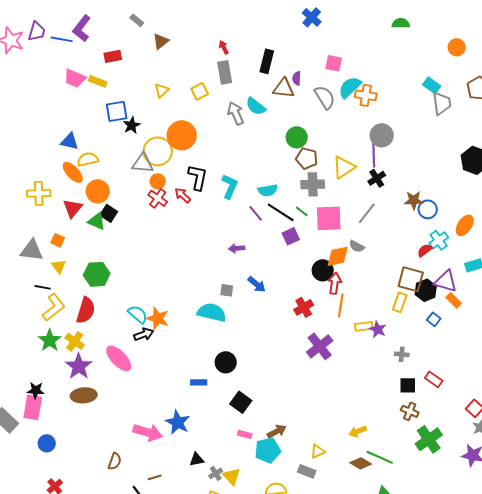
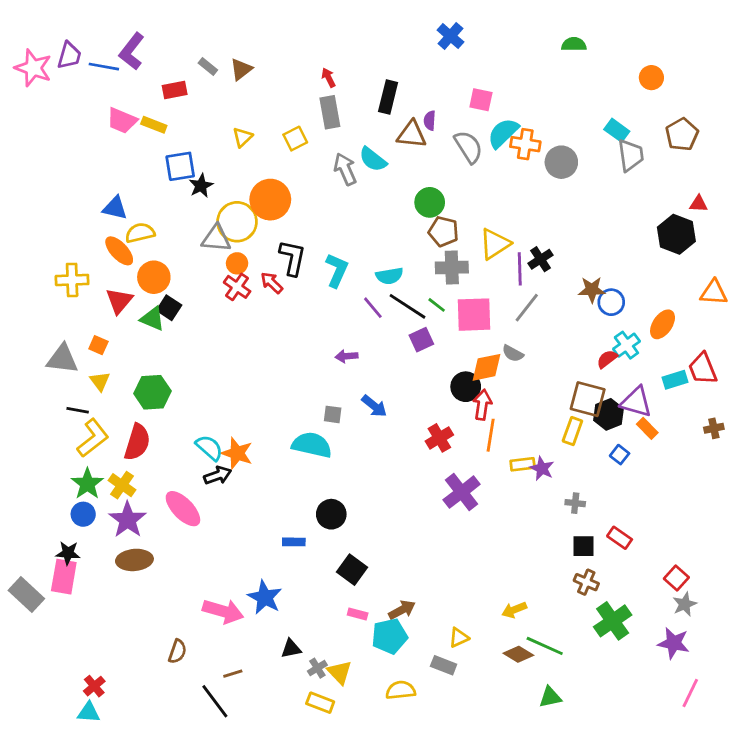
gray rectangle: (137, 20) -> (208, 67), moved
gray circle: (382, 135) -> (561, 162), moved
purple line: (374, 155) -> (520, 269), moved
blue circle: (47, 443) -> (83, 514), moved

